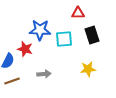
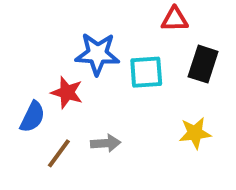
black rectangle: (92, 35) -> (203, 64), turned 36
brown line: (12, 81) -> (59, 153), moved, turned -35

